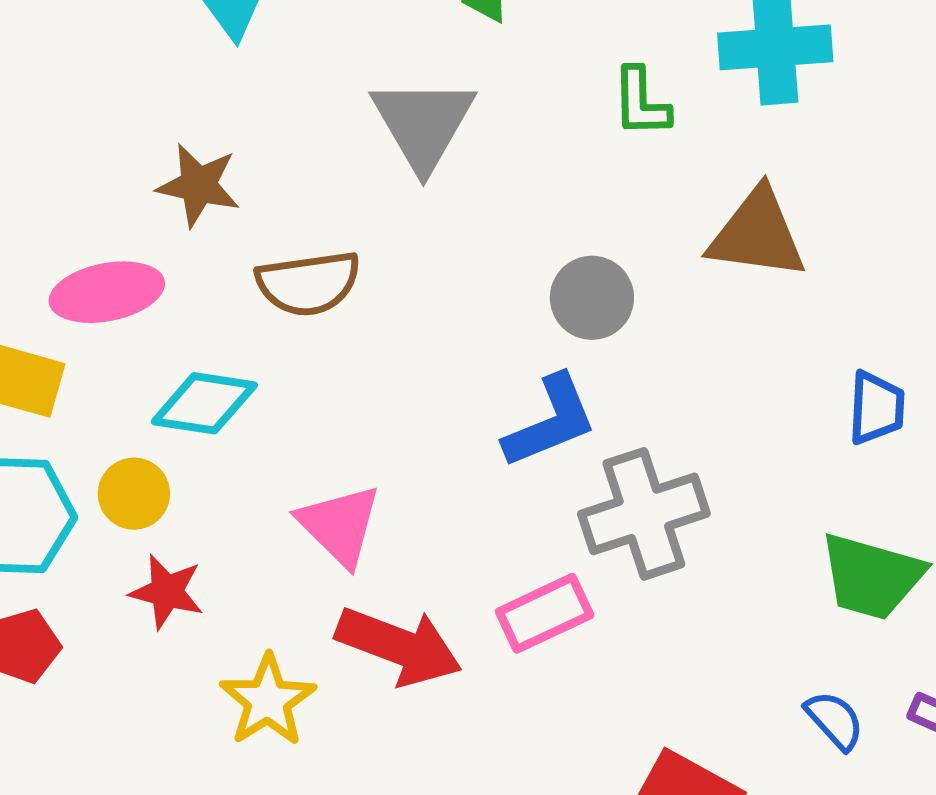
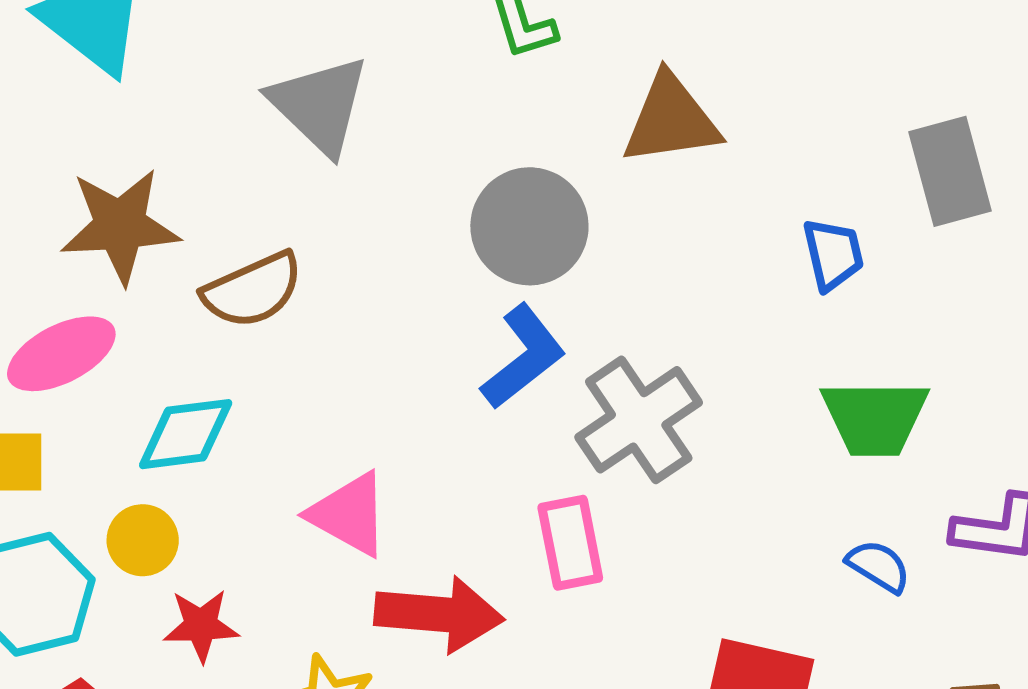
brown star: (198, 185) -> (120, 226), size x1.4
gray circle: (592, 298) -> (529, 226), size x1.4
pink rectangle: (545, 613) -> (570, 543), turned -60

